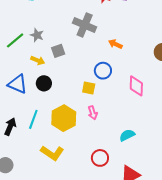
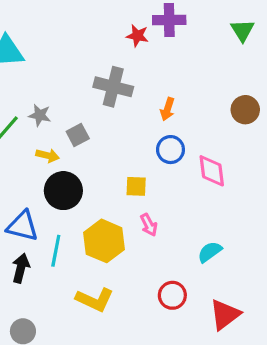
orange arrow: (115, 44) -> (167, 109), turned -88
blue circle: (103, 71) -> (170, 150), moved
black circle: (44, 83) -> (63, 191), size x1.5
blue triangle: (18, 84) -> (23, 226), moved

